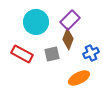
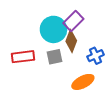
cyan circle: (36, 22) -> (53, 29), moved
red rectangle: (22, 54) -> (23, 57), turned -35

